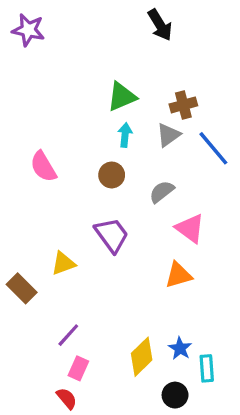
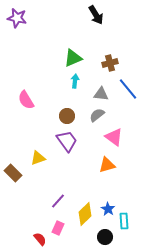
gray triangle: (168, 135) -> (101, 94), moved, turned 42
brown circle: (112, 175) -> (67, 116), moved
purple line: (68, 335) -> (58, 201), moved
pink rectangle: (78, 368) -> (58, 228), moved

